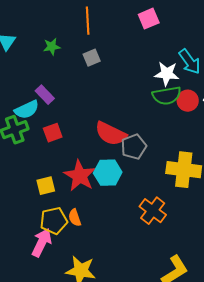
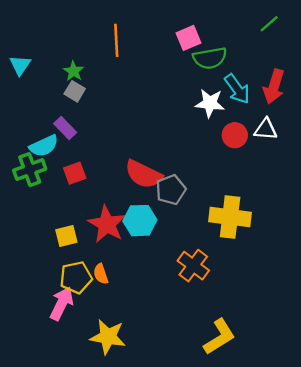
green star: (52, 47) -> (74, 71), turned -30
gray square: (92, 58) -> (75, 91), moved, turned -36
green semicircle: (167, 96) -> (210, 58), moved

